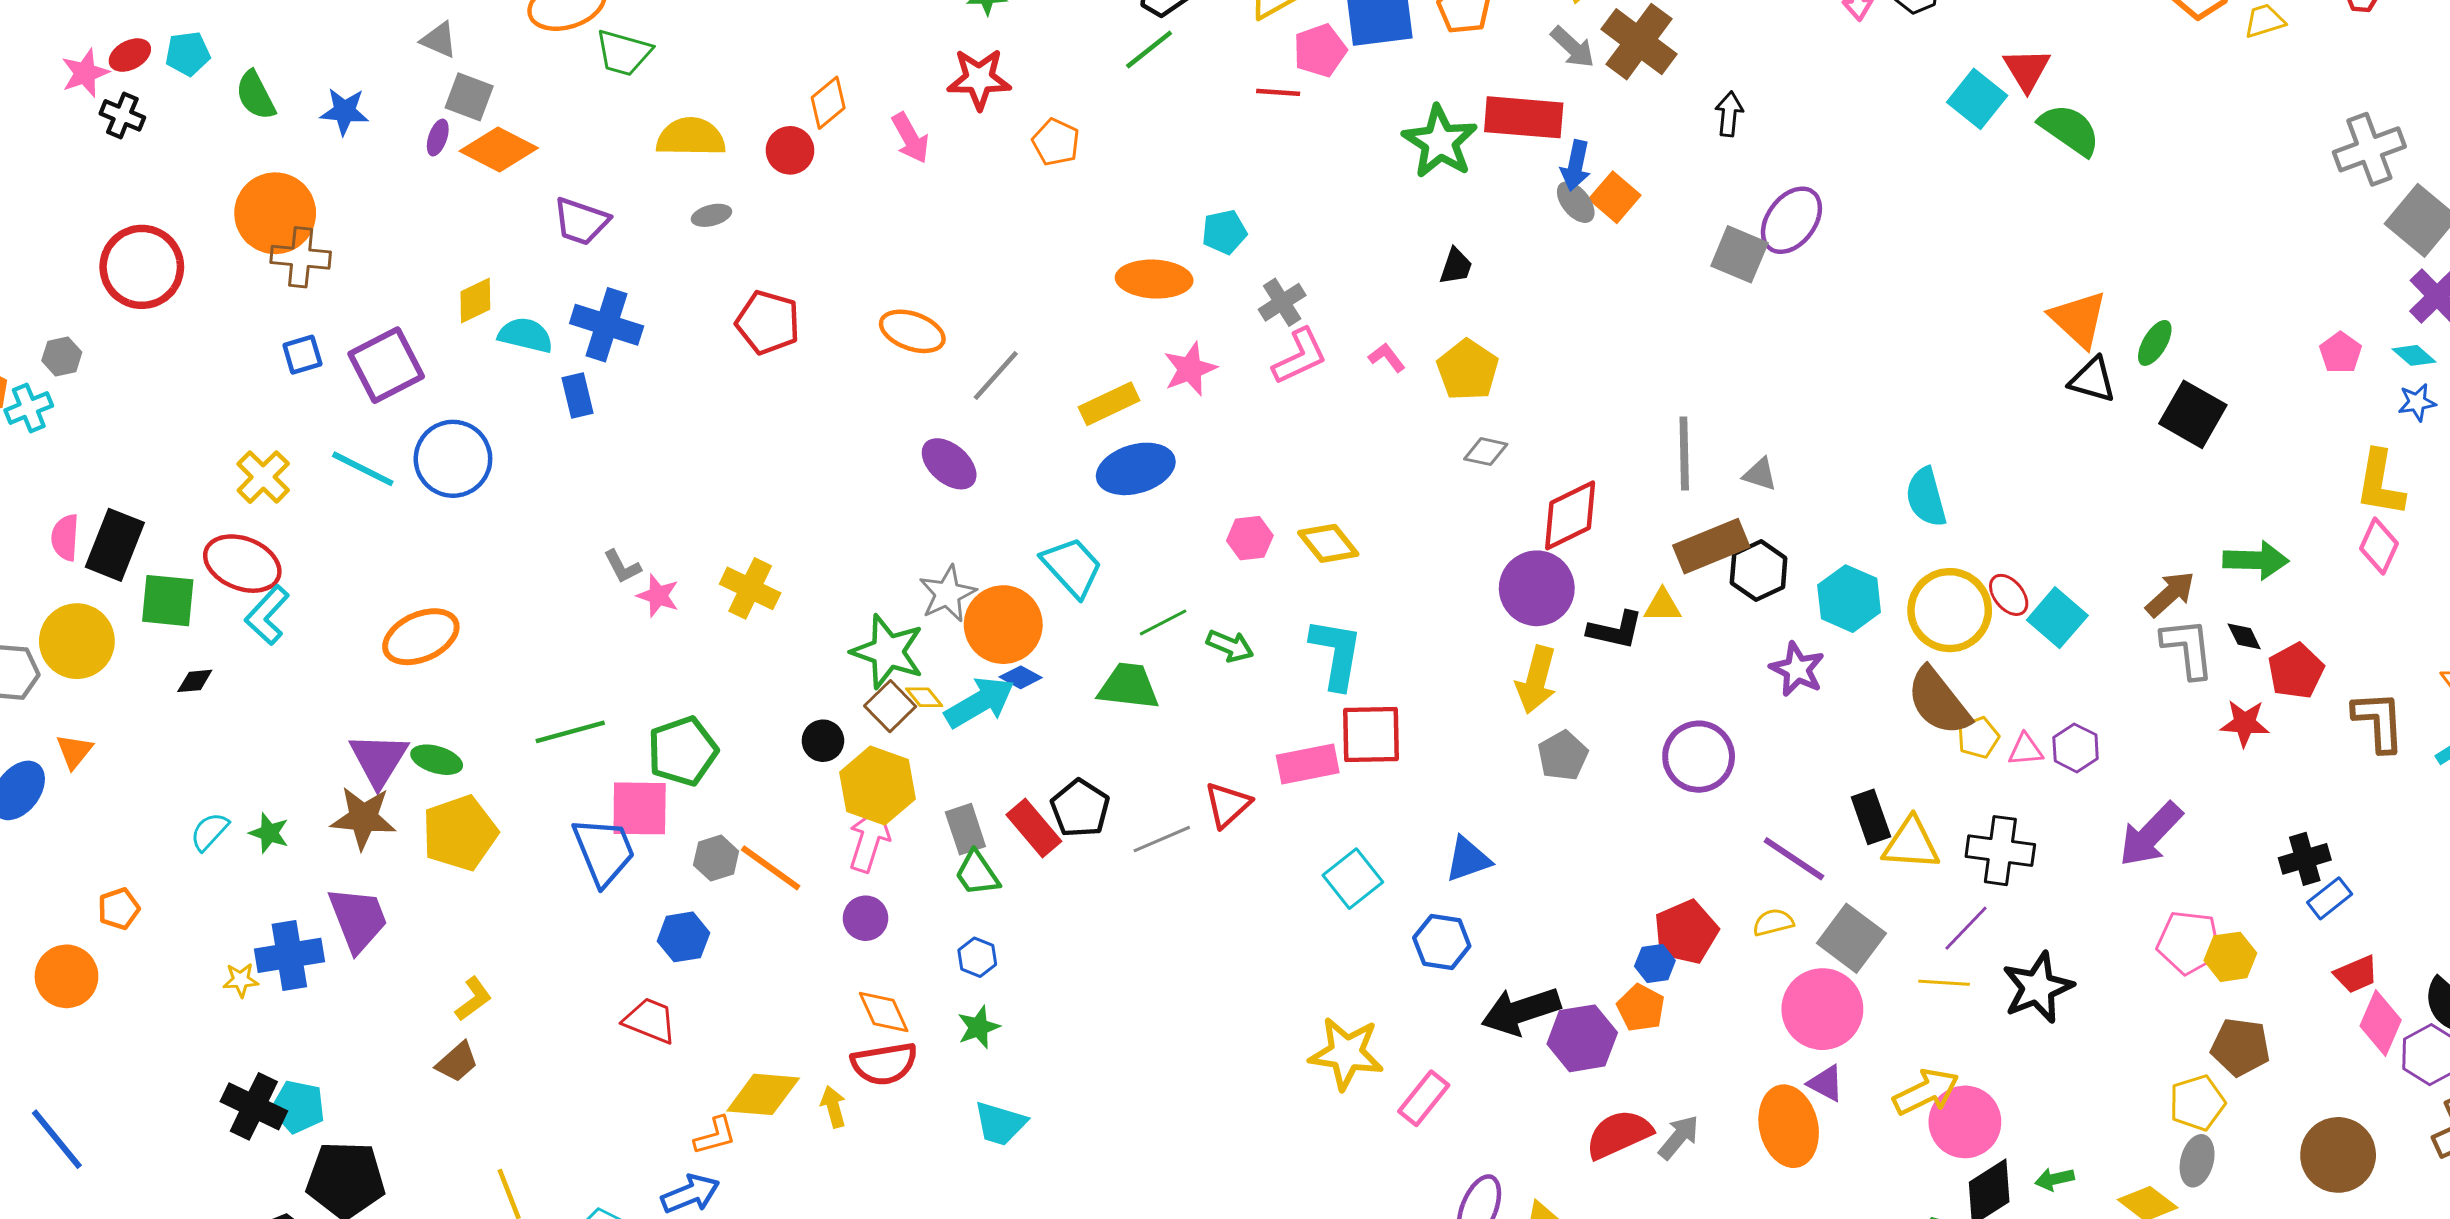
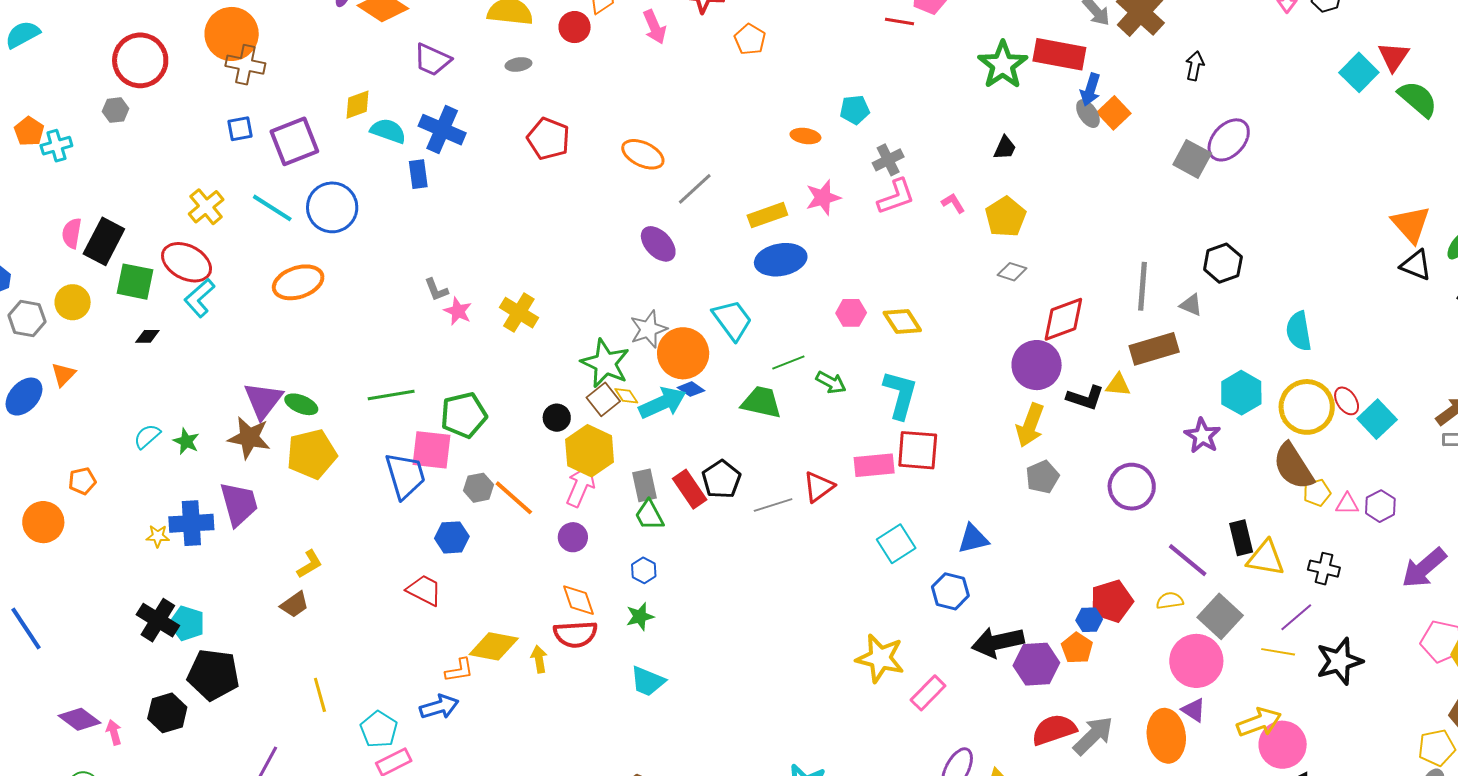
orange ellipse: (1154, 279) -> (805, 136), size x0.6
gray hexagon: (62, 356) -> (116, 110), moved
black hexagon: (1759, 571) -> (1223, 263), moved
orange ellipse: (421, 637) -> (298, 282), moved
yellow circle: (77, 641) -> (73, 302), size x0.7
black cross: (2000, 851) -> (1324, 569), size x0.7
gray arrow: (1679, 1137) -> (1093, 736), size x1.4

